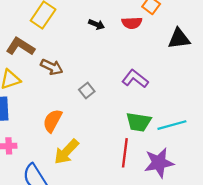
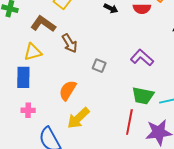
brown arrow: (52, 67) -> (70, 43), turned 30
gray square: (87, 91) -> (99, 66), turned -32

